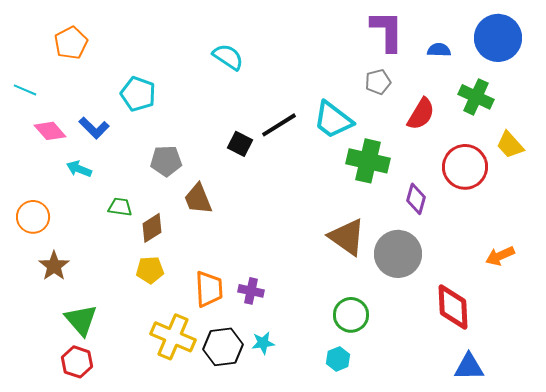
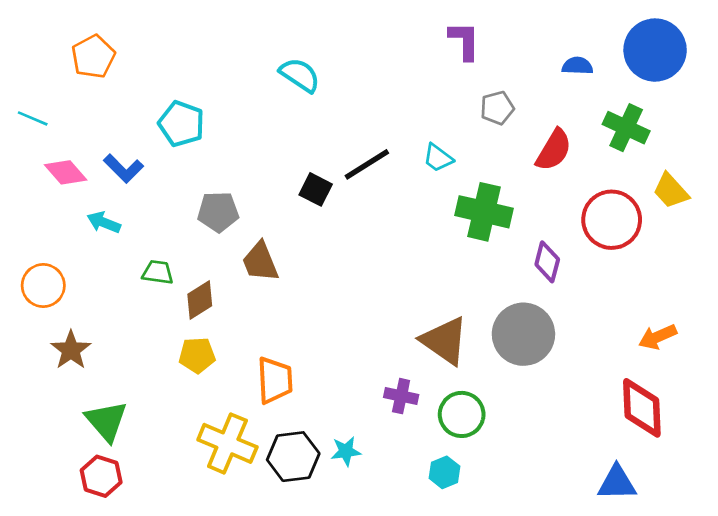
purple L-shape: (387, 31) -> (464, 41), moved, size x0.7
cyan trapezoid: (333, 120) -> (438, 158), size x0.6
brown triangle: (347, 237) -> (445, 341), moved
purple cross: (251, 291) -> (401, 396), moved
red diamond: (453, 307) -> (642, 408), moved

